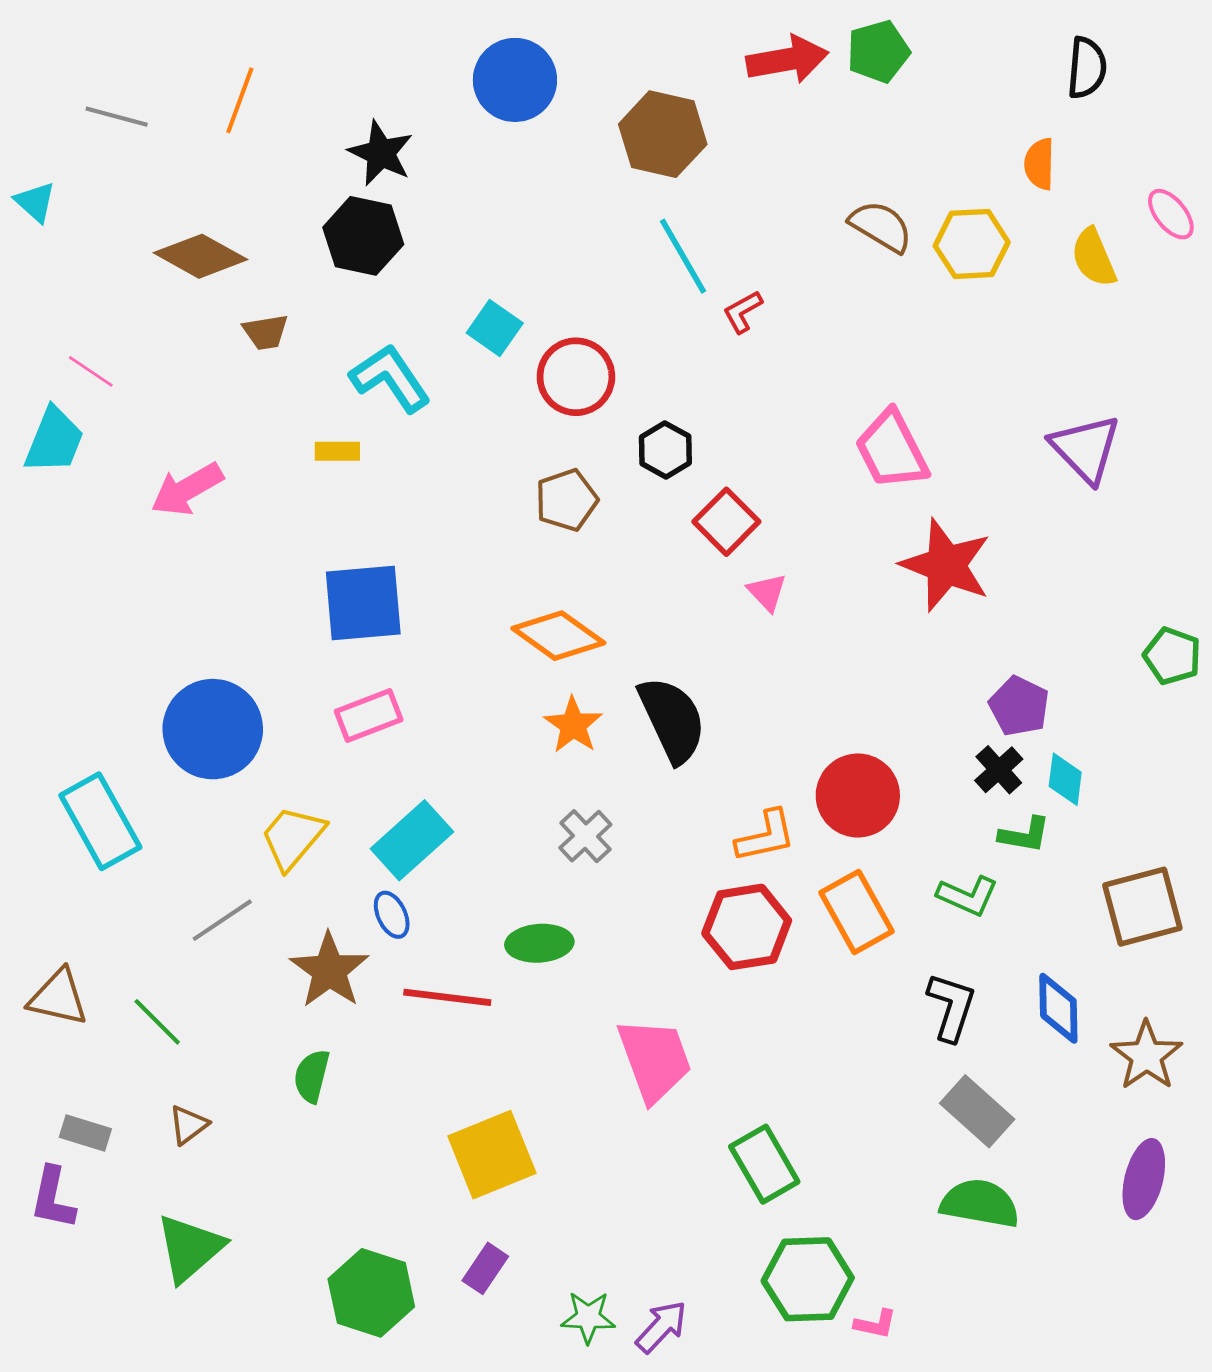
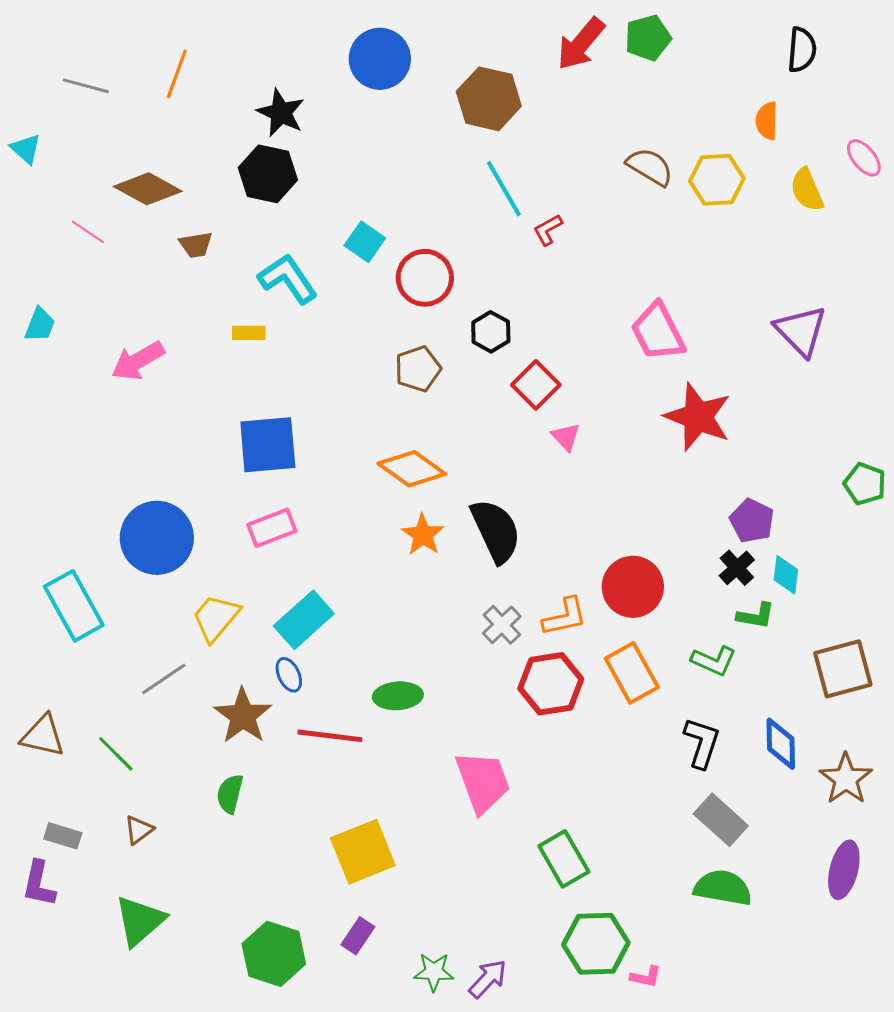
red arrow: (787, 60) -> (581, 44), turned 140
pink line: (91, 371) -> (88, 232), moved
cyan trapezoid: (54, 440) -> (40, 325), size x0.7
gray cross: (585, 836) -> (502, 625), moved

